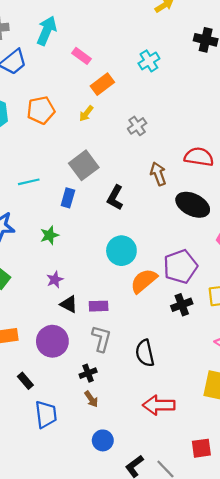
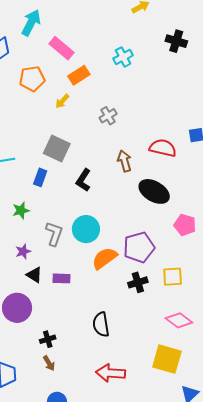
pink rectangle: (81, 56) -> (61, 48), size x1.4
orange pentagon: (41, 110) -> (32, 79), moved
gray square: (84, 165) -> (57, 149), turned -32
gray L-shape: (101, 339) -> (54, 234), moved

